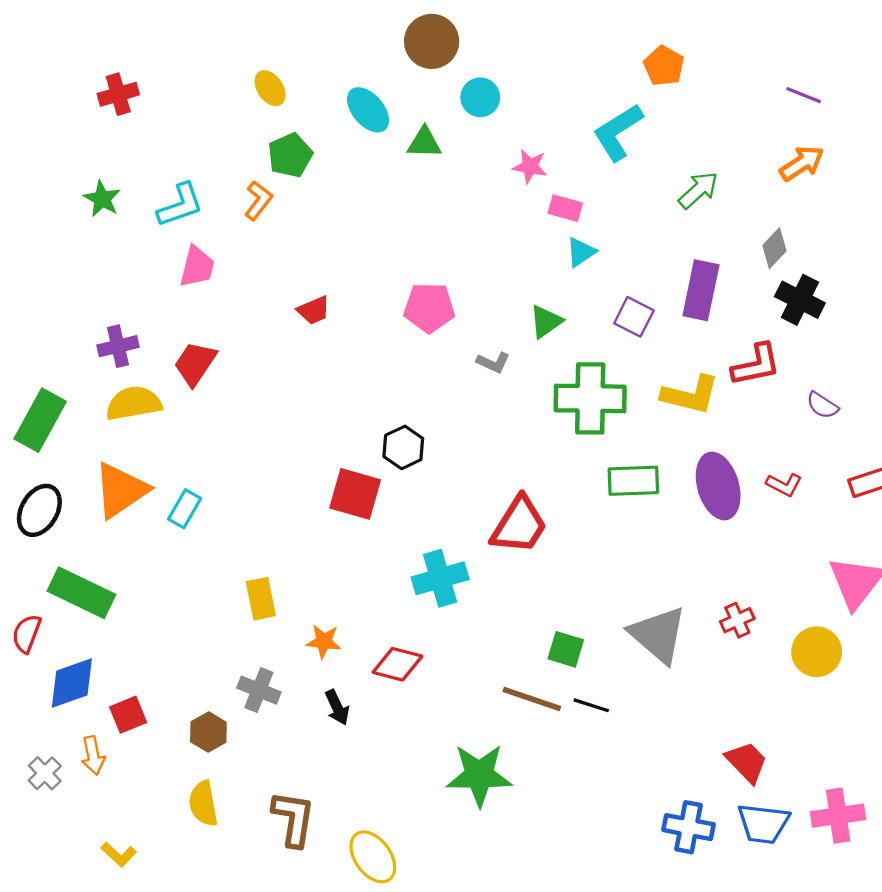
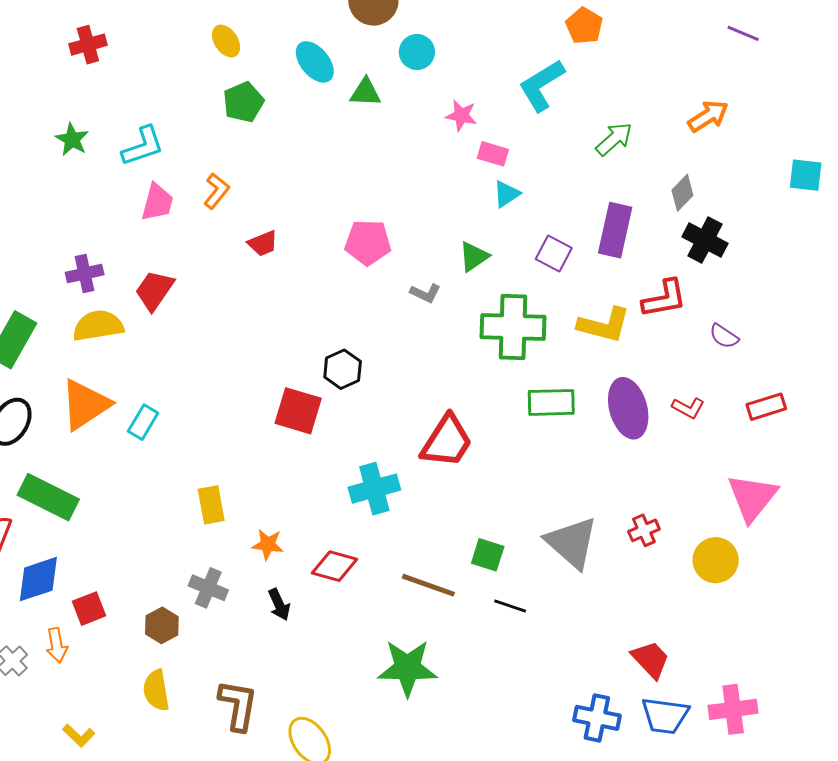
purple line: (804, 95) -> (743, 33), moved
orange L-shape: (258, 200) -> (216, 191), moved
brown line: (532, 699) -> (428, 585), moved

